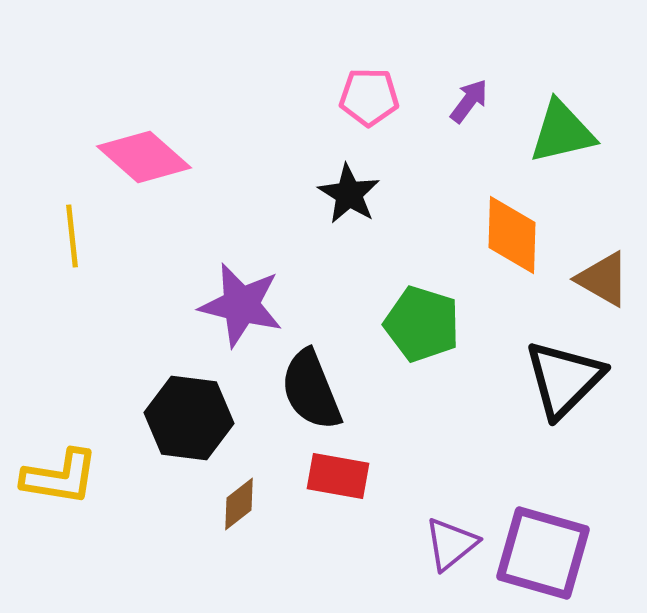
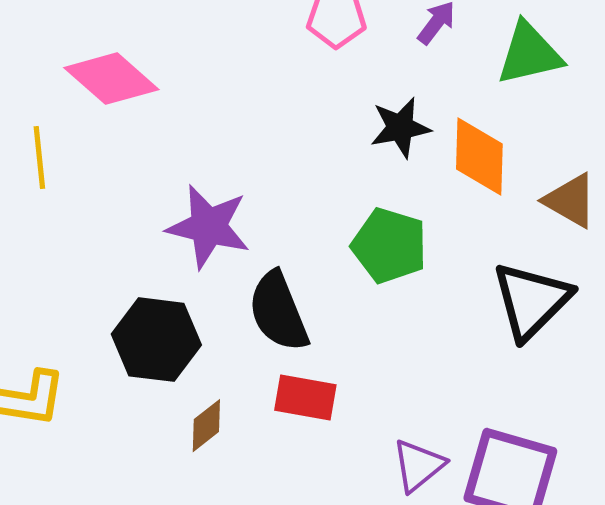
black star: (349, 194) -> (400, 128), moved, turned 30

